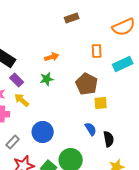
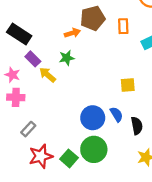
brown pentagon: (87, 84) -> (93, 18), moved, turned 30
yellow arrow: (22, 100) -> (47, 75), moved
blue circle: (43, 132) -> (93, 118), moved

